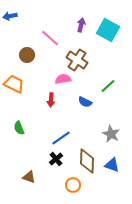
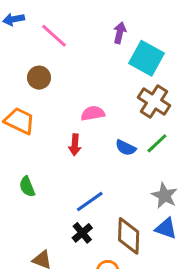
cyan square: (108, 30) -> (147, 58), moved
pink line: (50, 38) -> (54, 36), moved
brown cross: (77, 60) -> (154, 101), moved
green line: (108, 86) -> (157, 143), moved
blue triangle: (112, 165) -> (166, 228), moved

